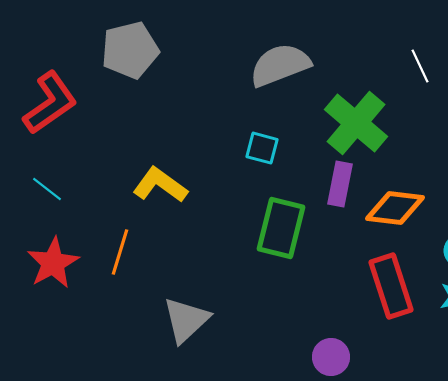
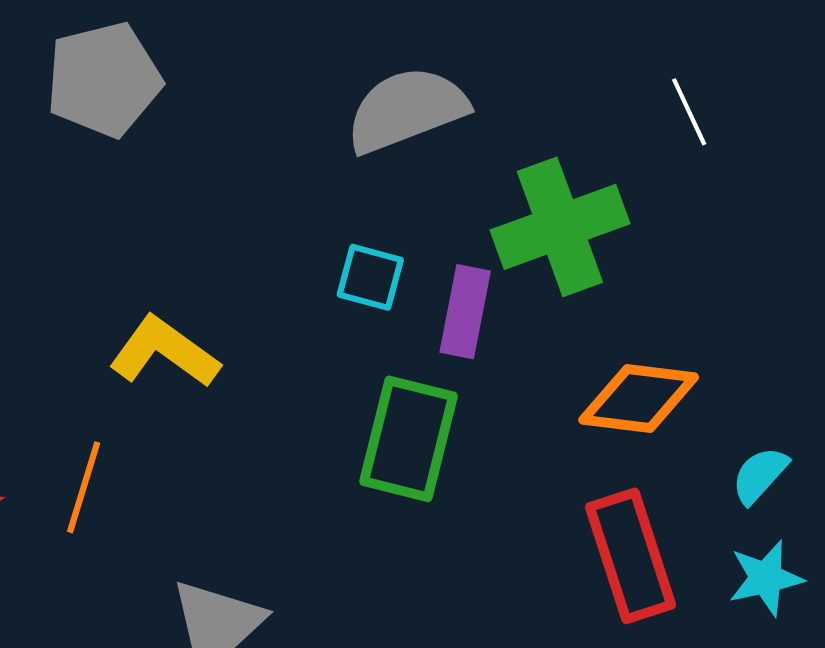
green cross: (356, 123) -> (560, 227), turned 30
purple rectangle: (340, 184) -> (465, 312), moved

